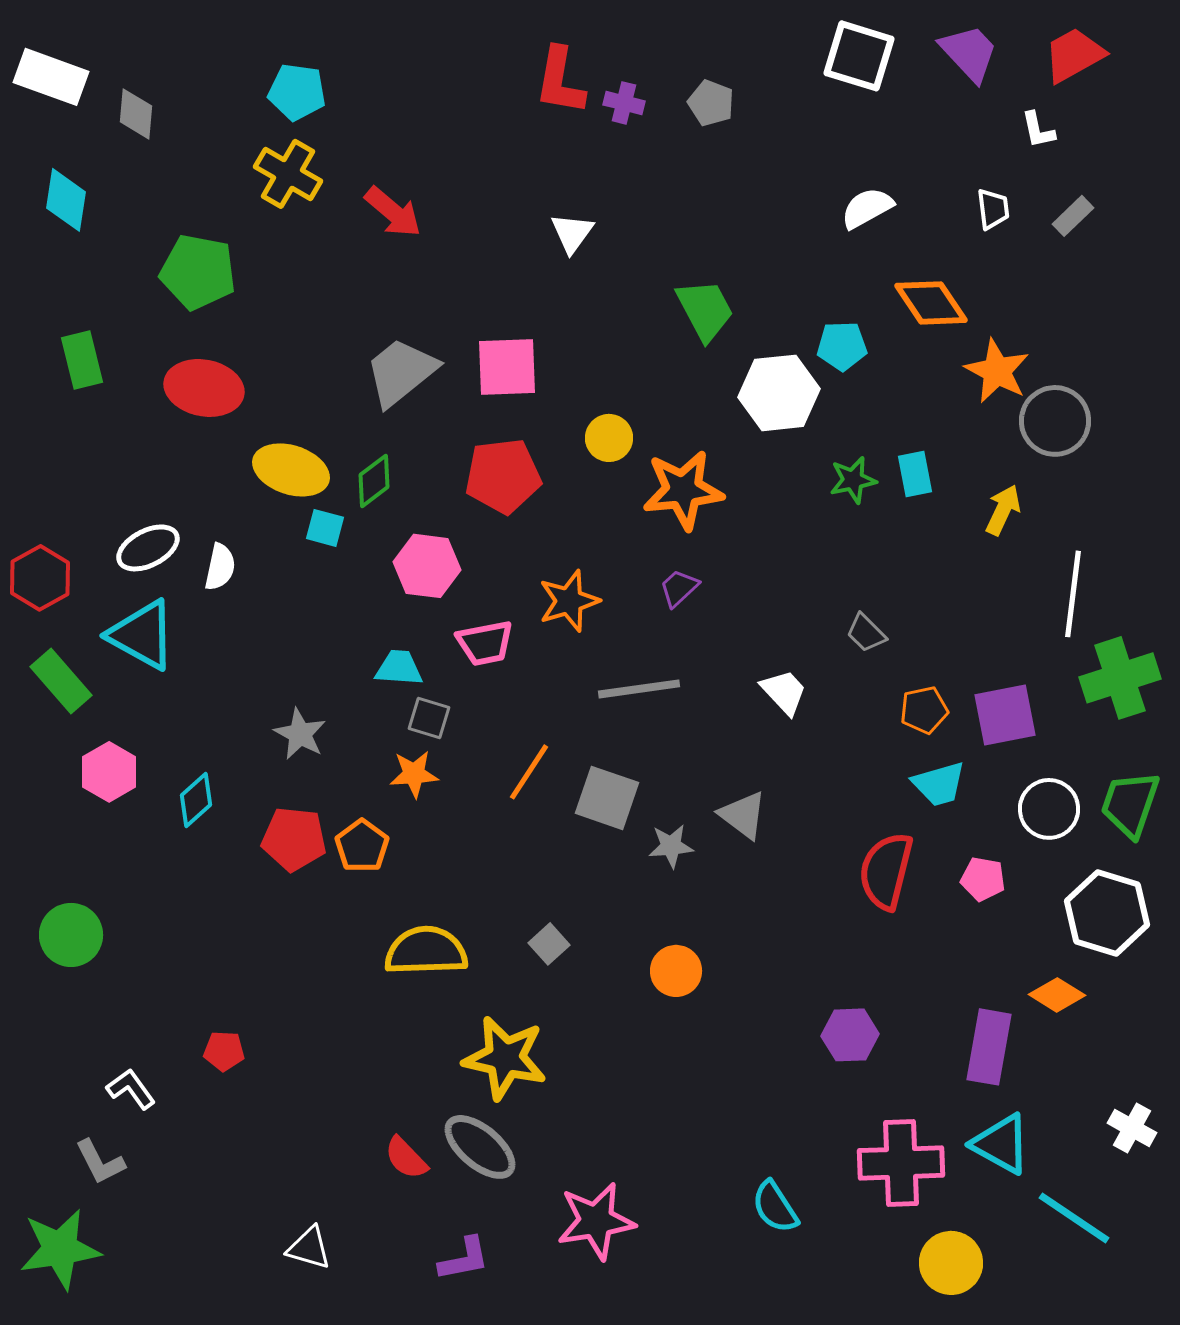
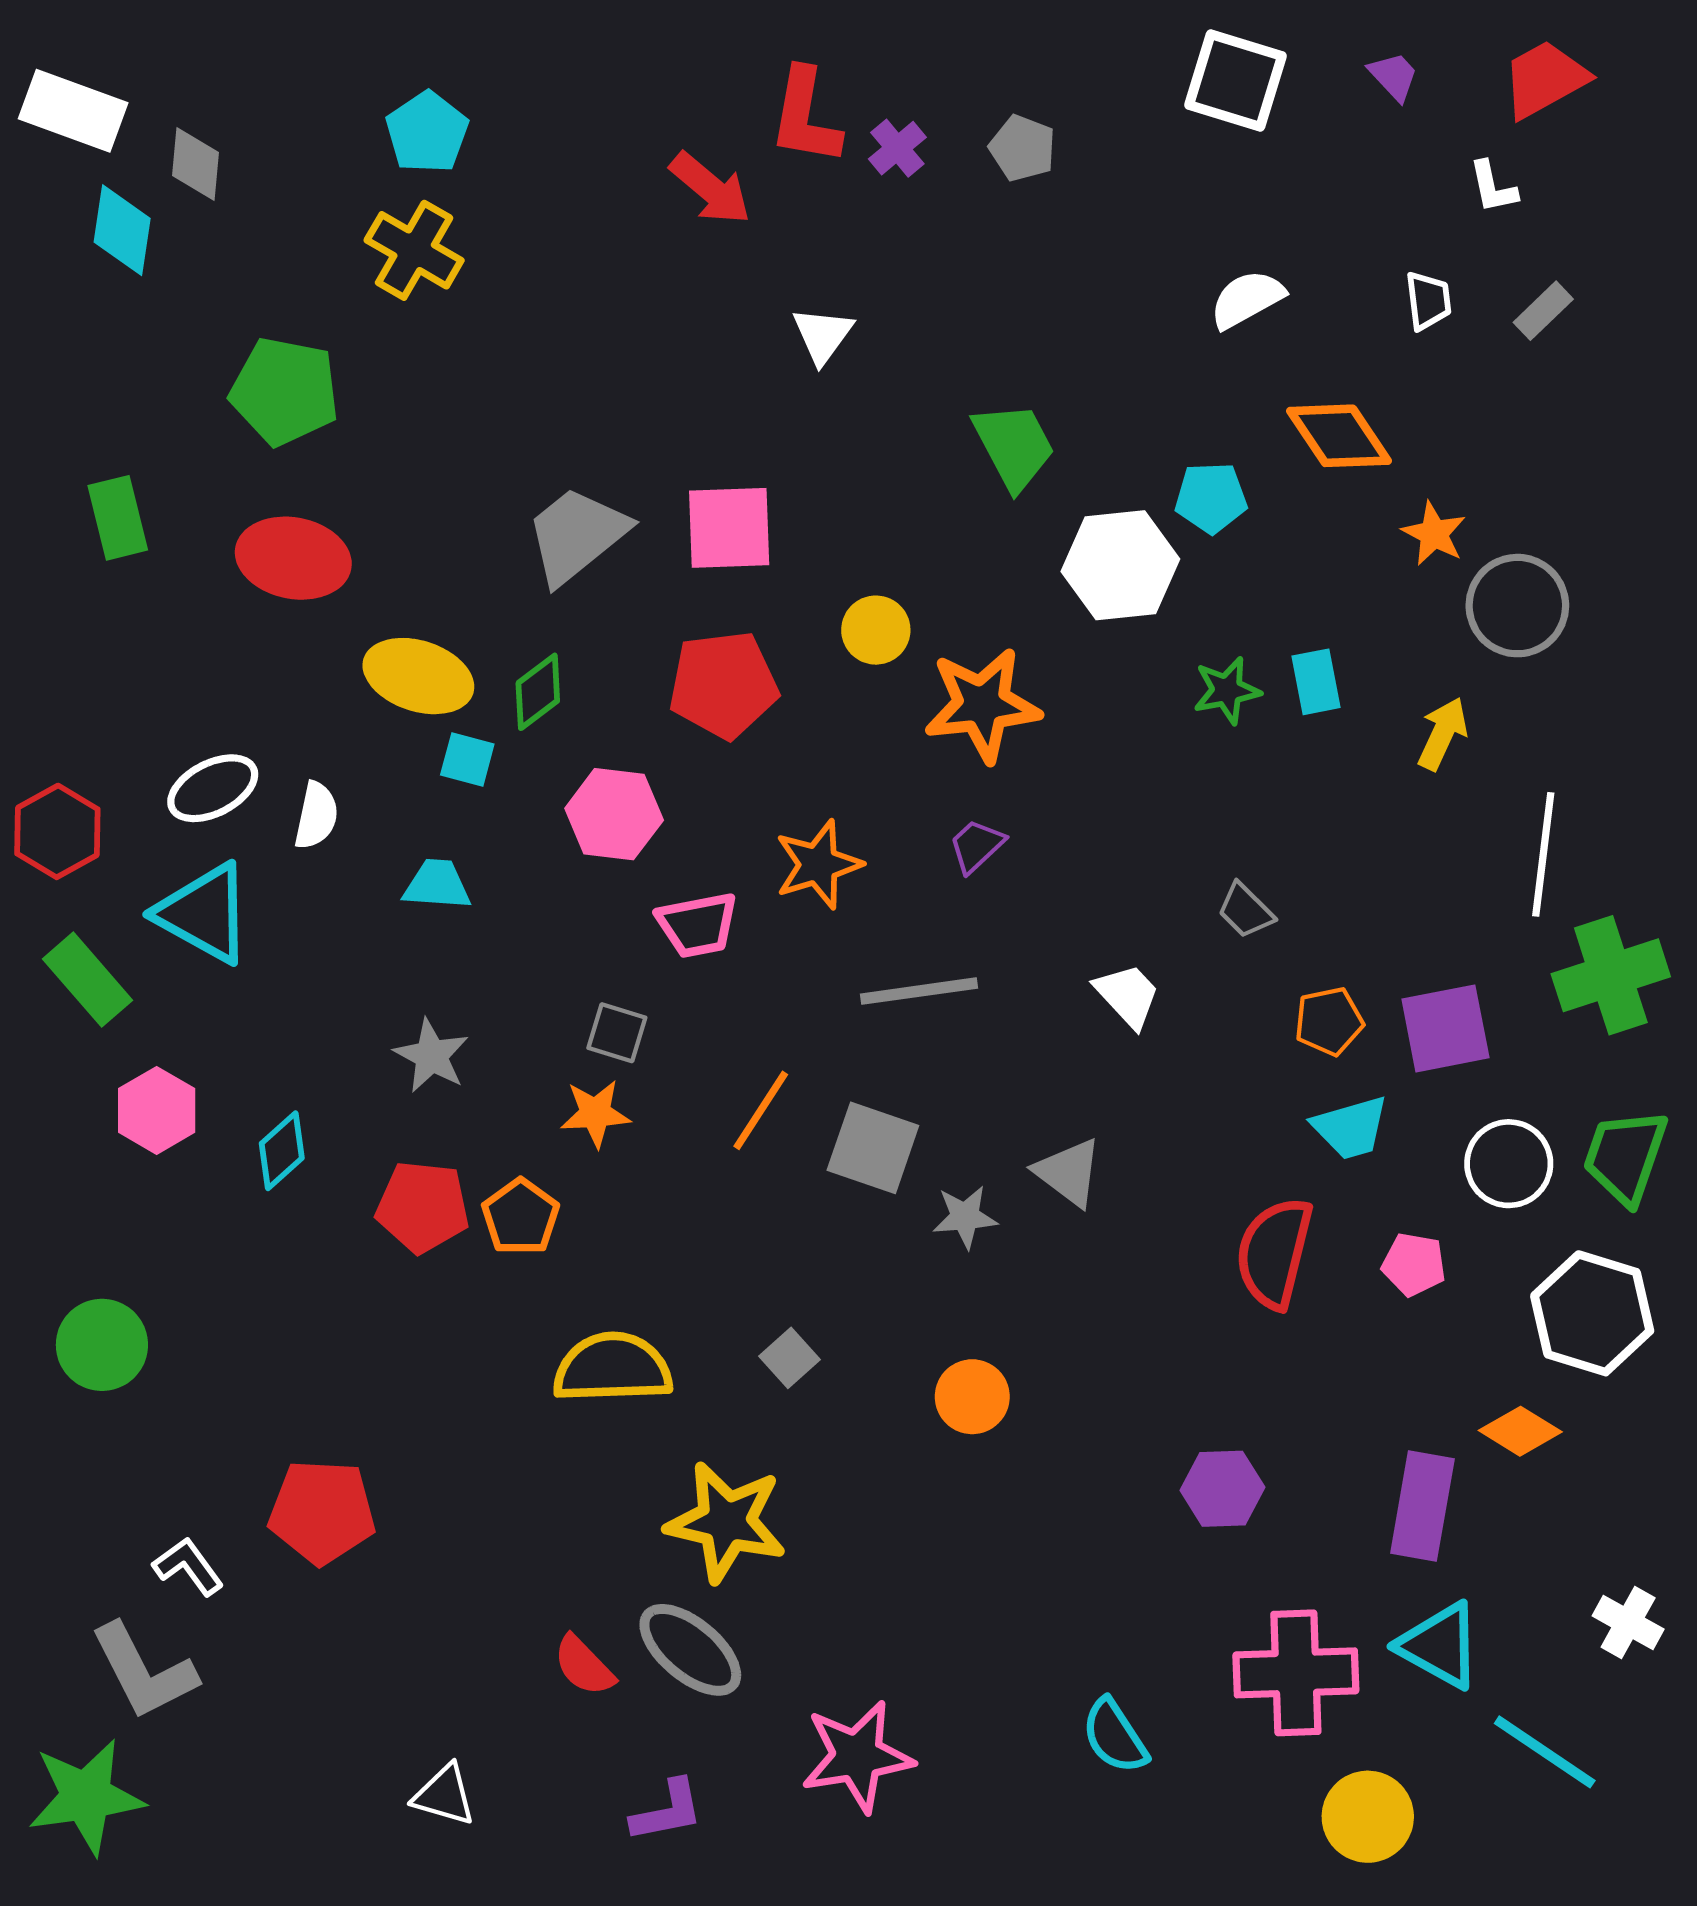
purple trapezoid: (969, 53) -> (1394, 76), size x0.6
cyan pentagon: (297, 92) -> (427, 132), turned 30
purple cross: (624, 103) -> (897, 148), turned 36
cyan diamond: (66, 200) -> (122, 230), moved
red arrow: (393, 212) -> (710, 188), moved
orange star: (997, 371) -> (1434, 534), size x0.7
cyan trapezoid: (399, 668) -> (437, 885), moved
red pentagon: (224, 1051) -> (322, 1512), size x1.8
gray L-shape: (100, 1162) -> (144, 1671), size x1.5

